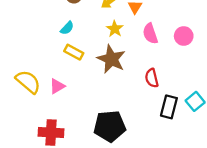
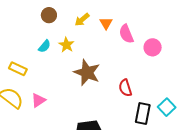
yellow star: (115, 29) -> (66, 45), moved
pink semicircle: (150, 34) -> (126, 34), moved
yellow rectangle: (74, 52) -> (18, 69), moved

